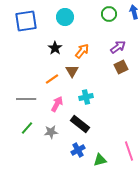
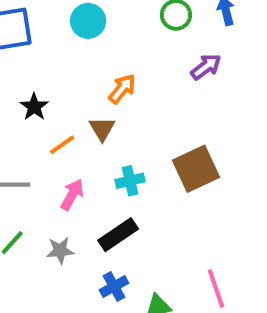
purple arrow: (118, 47) -> (206, 67), moved
black star: (55, 48) -> (34, 107), moved
brown square: (121, 67) -> (196, 169), moved, size x1.6
black rectangle: (80, 124) -> (118, 235), turned -72

